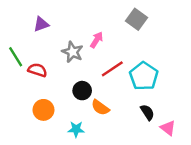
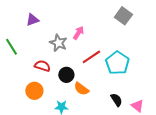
gray square: (136, 19) -> (123, 16), moved
red semicircle: (37, 70) -> (42, 66), moved
black semicircle: (147, 112) -> (116, 100), moved

